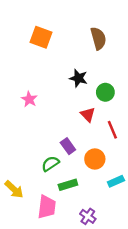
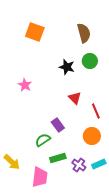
green circle: (105, 92) -> (90, 61), moved
orange circle: (95, 159) -> (92, 136), moved
cyan rectangle: (116, 181) -> (99, 164), moved
purple cross: (88, 216) -> (79, 165), moved

